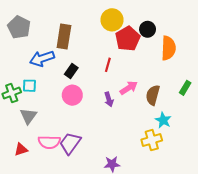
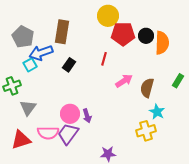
gray pentagon: (19, 27) -> (23, 37), moved
black circle: (148, 29) -> (146, 36), moved
red pentagon: (128, 39) -> (123, 34), turned 30
cyan square: (29, 86) -> (30, 65), moved, turned -32
pink circle: (72, 95) -> (70, 114), moved
purple arrow: (109, 99) -> (87, 116), moved
red triangle: (21, 149) -> (21, 140), size x1.5

